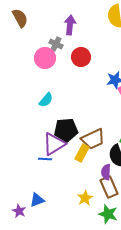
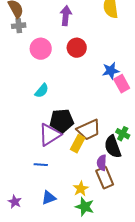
gray cross: (56, 44) -> (19, 26), moved, turned -32
blue line: (45, 159) -> (41, 165), moved
blue triangle: (37, 200) -> (49, 198), moved
green star: (108, 214) -> (85, 207), moved

